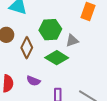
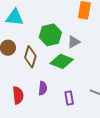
purple semicircle: (33, 81) -> (43, 88), turned -96

